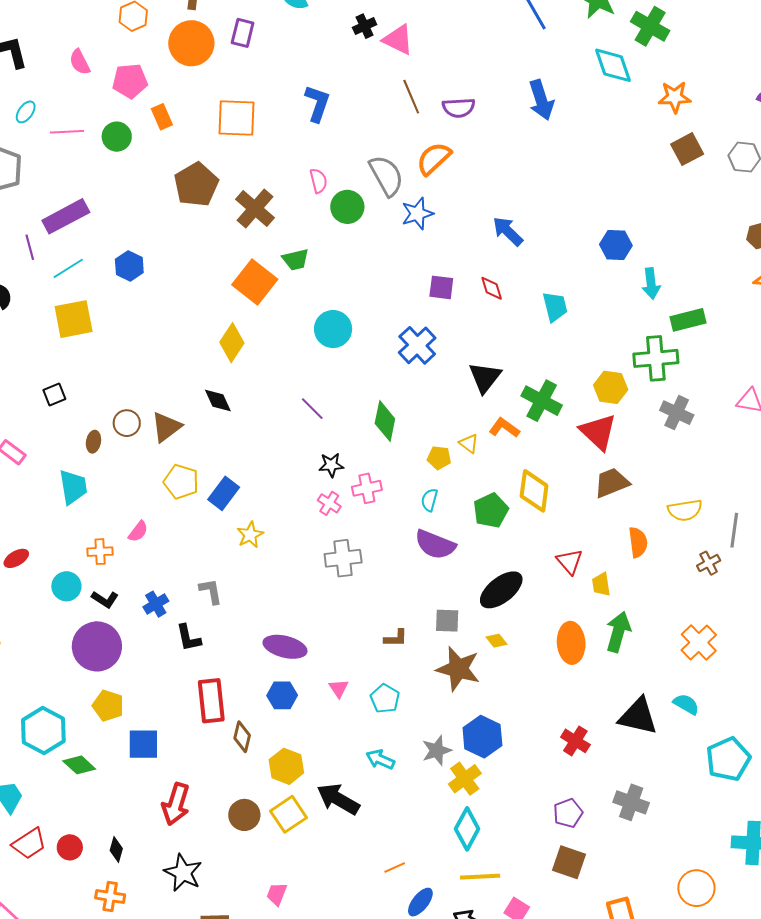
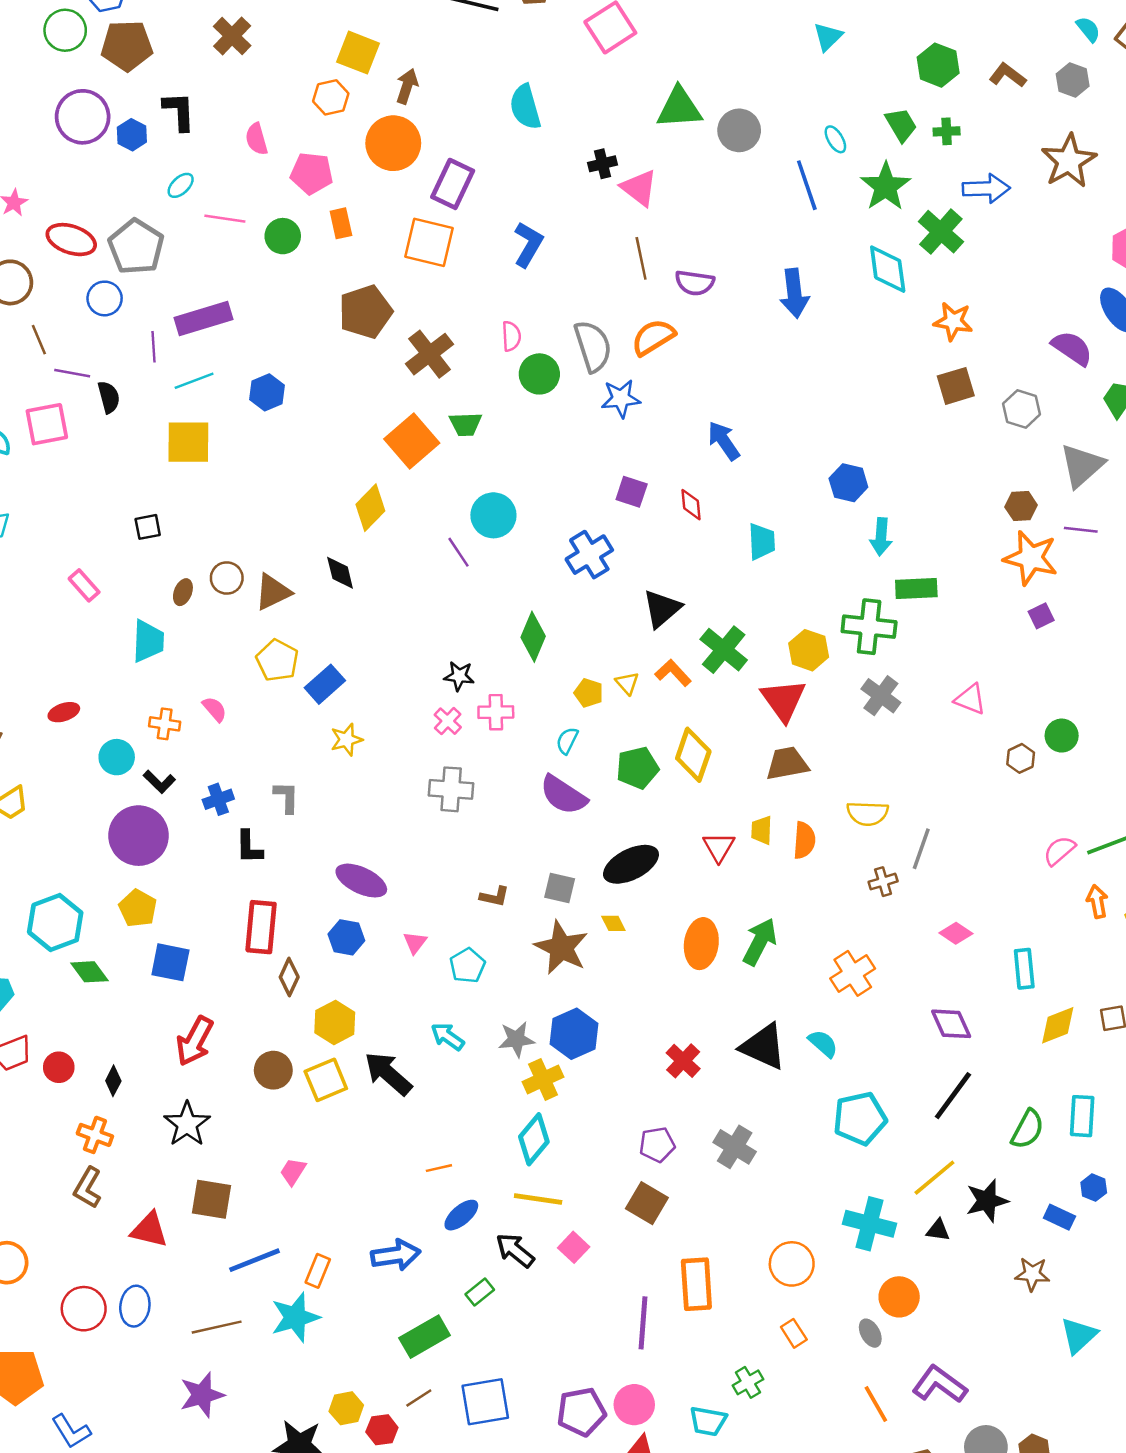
purple rectangle: (243, 33) -> (453, 184), moved, size x1.4
purple line: (312, 409) -> (458, 552), moved
pink semicircle: (138, 531) -> (215, 709), turned -90
yellow trapezoid: (601, 584) -> (762, 830), moved

